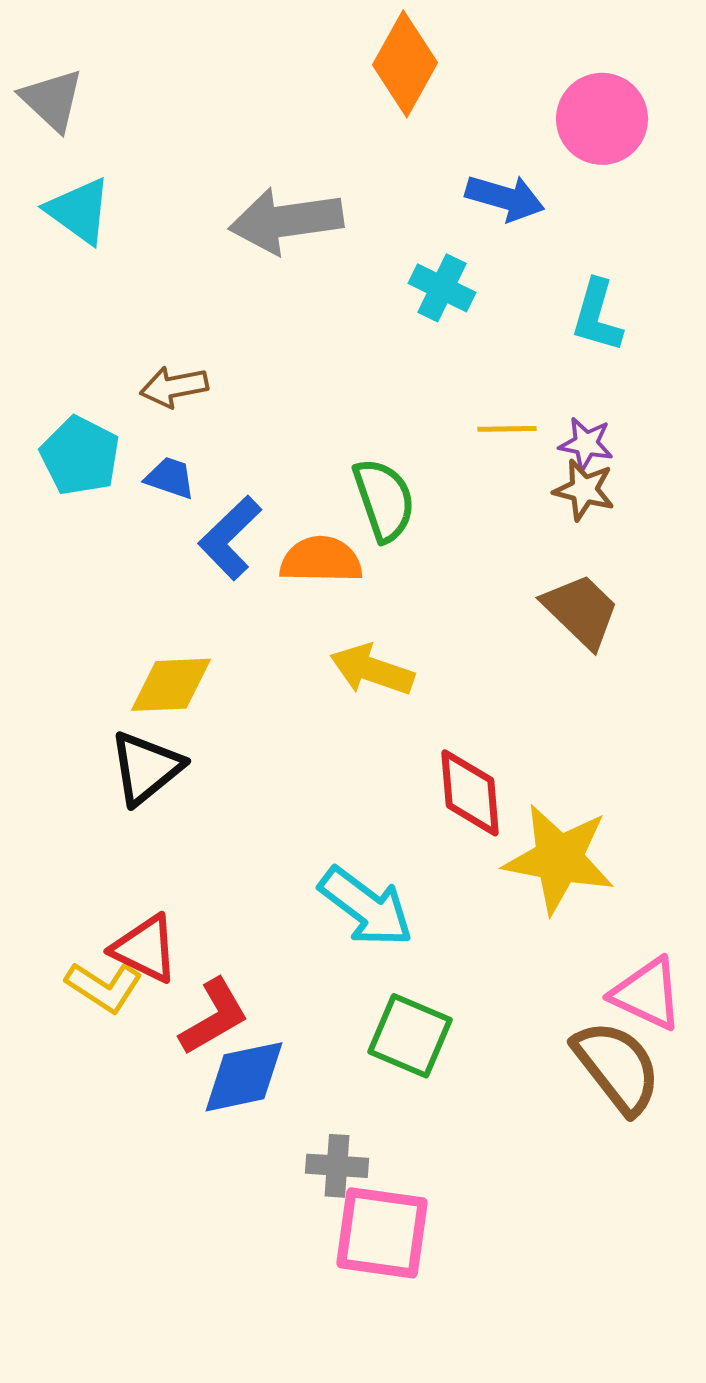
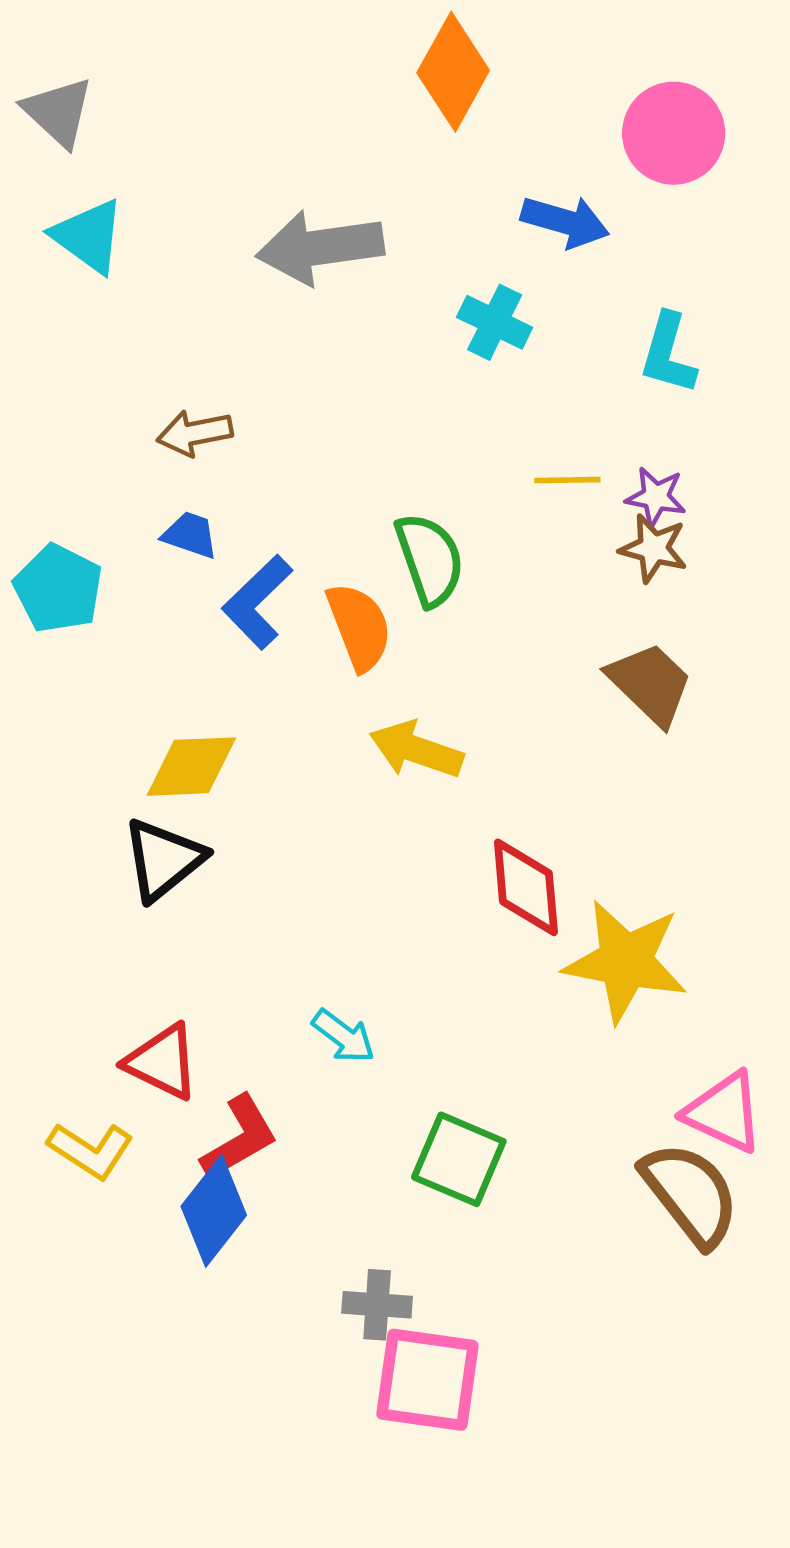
cyan pentagon: (80, 456) -> (58, 589), moved
orange semicircle: (321, 560) -> (359, 627), turned 68
cyan arrow: (366, 907) -> (344, 1036), moved, size x0.6
yellow L-shape: (104, 987) -> (91, 1150), moved
blue diamond: (244, 1077) -> (214, 1211), moved, turned -40

